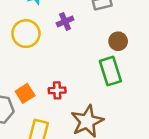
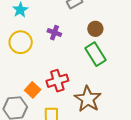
purple cross: (65, 21) -> (54, 33), moved, turned -32
red cross: (57, 90) -> (57, 81), size x1.5

